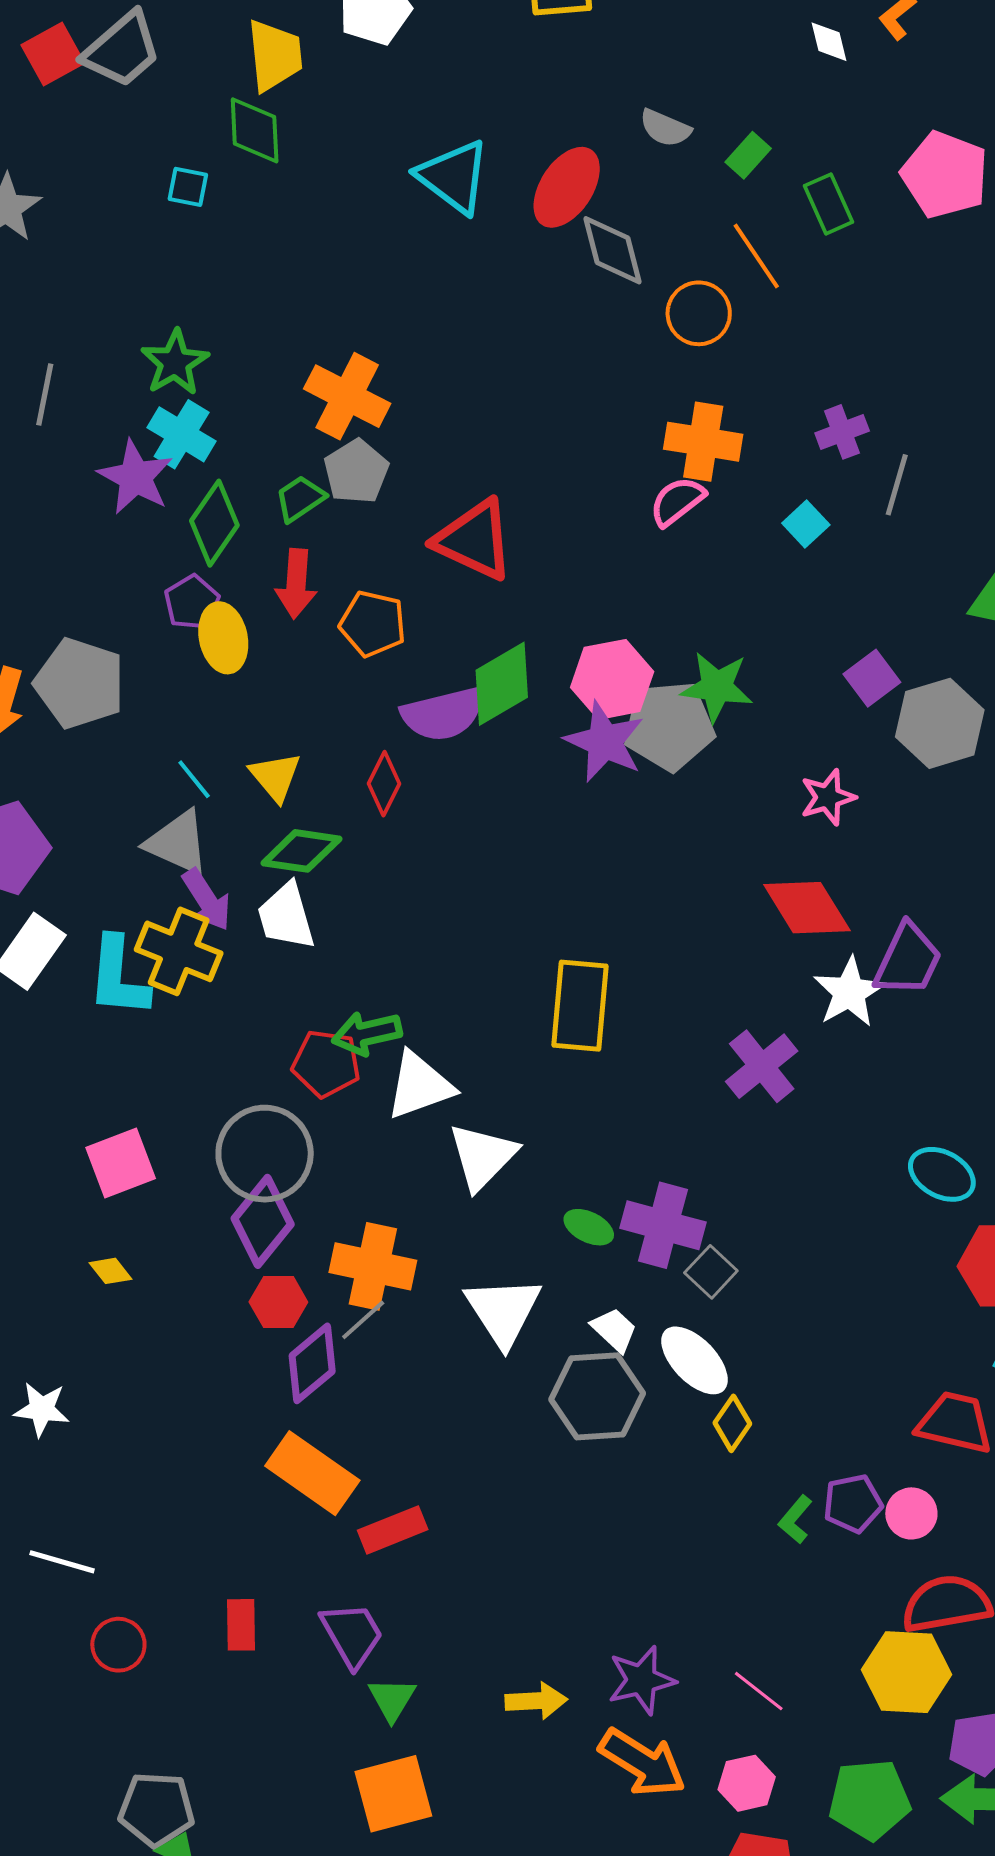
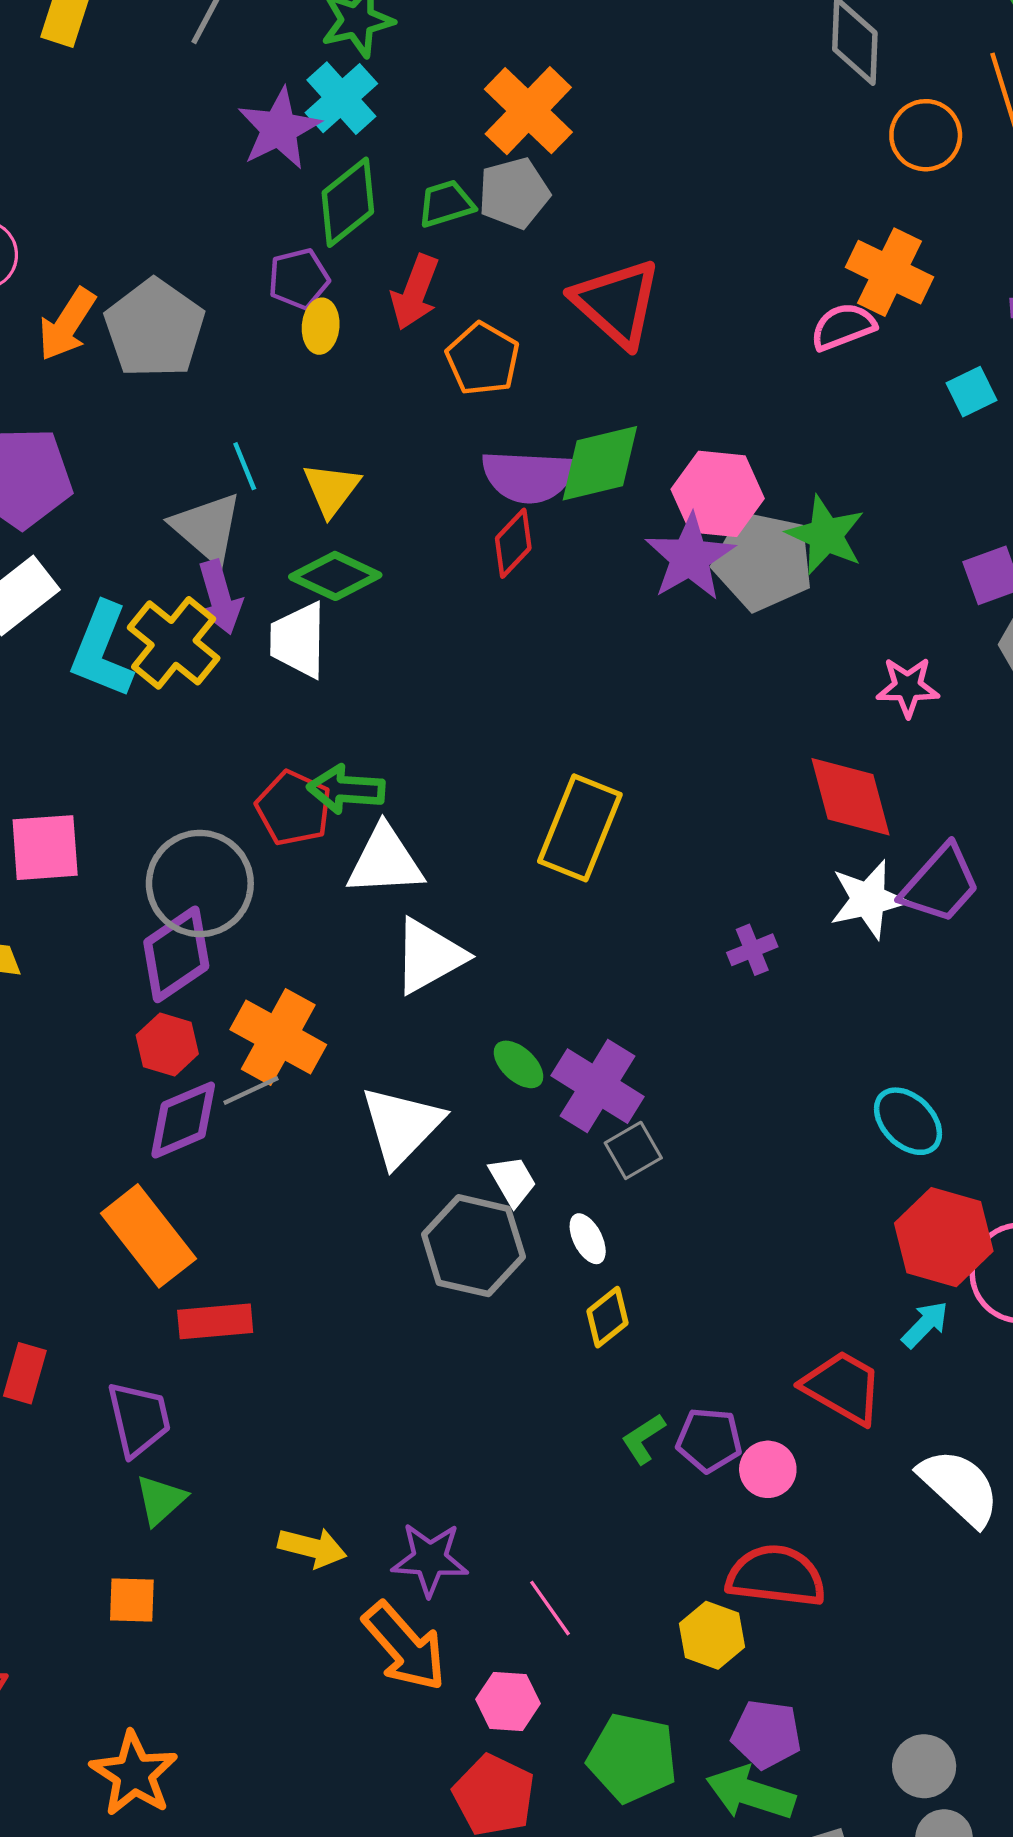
yellow ellipse: (223, 638) -> (321, 326), size x0.7
red diamond: (384, 784) -> (513, 543), moved
purple cross: (762, 1066) -> (752, 950), size x0.6
white ellipse: (694, 1360) -> (588, 1239), size x0.6
yellow hexagon: (906, 1672) -> (712, 1635), size x0.7
orange square: (393, 1794) -> (132, 1600), size x0.6

